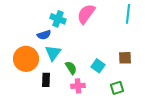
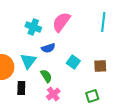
blue semicircle: (44, 35) -> (48, 48), moved
cyan square: (98, 66) -> (73, 62), moved
pink cross: (78, 86) -> (53, 94), turned -32

